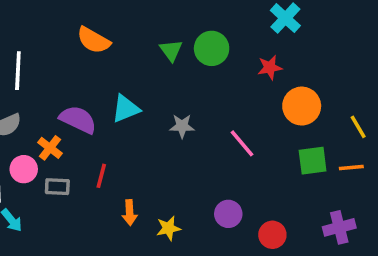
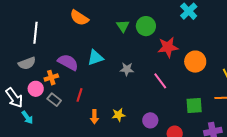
red star: (270, 67) -> (168, 47), moved, size x1.5
orange cross: (50, 148) -> (51, 78), turned 32
green square: (313, 161) -> (194, 106), moved
gray rectangle: (57, 187) -> (54, 100), turned 32
yellow star: (168, 228) -> (119, 115), moved

